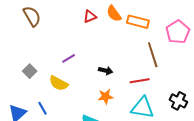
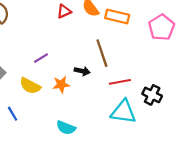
brown line: (153, 55) -> (102, 53), moved
orange star: (105, 97) -> (61, 84), moved
black cross: (178, 101) -> (152, 95), moved

